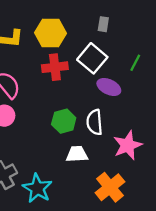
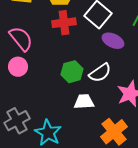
white semicircle: (95, 122) -> (100, 73), turned -120

